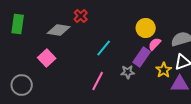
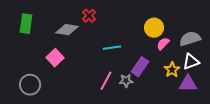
cyan line: (104, 48) -> (112, 48), turned 42
purple rectangle: (142, 57) -> (140, 67), moved
gray star: (128, 72) -> (126, 81), moved

